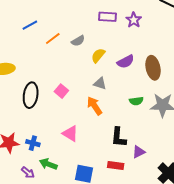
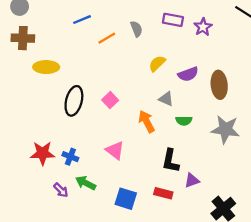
gray semicircle: (78, 41) -> (136, 29), moved, turned -88
gray triangle: (100, 83) -> (166, 99), moved
green semicircle: (136, 101) -> (184, 121), moved

